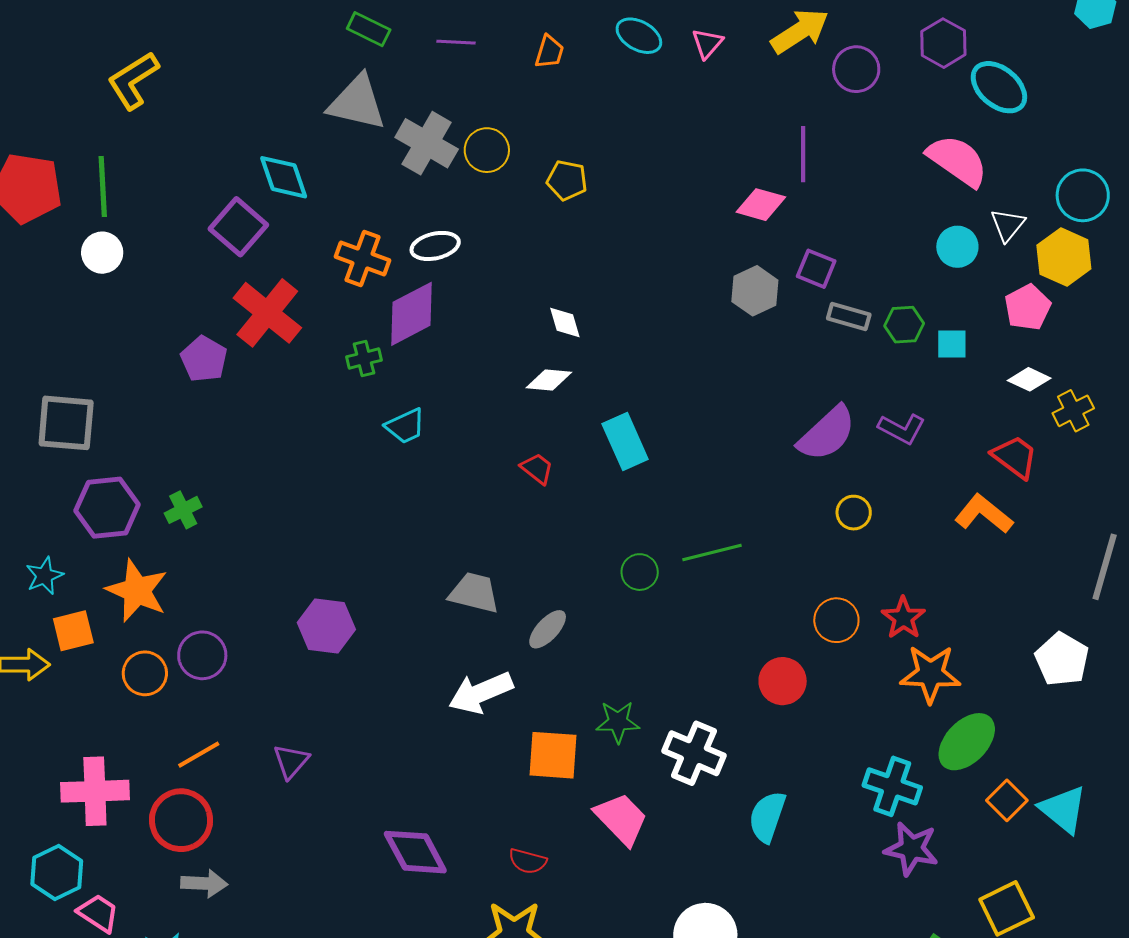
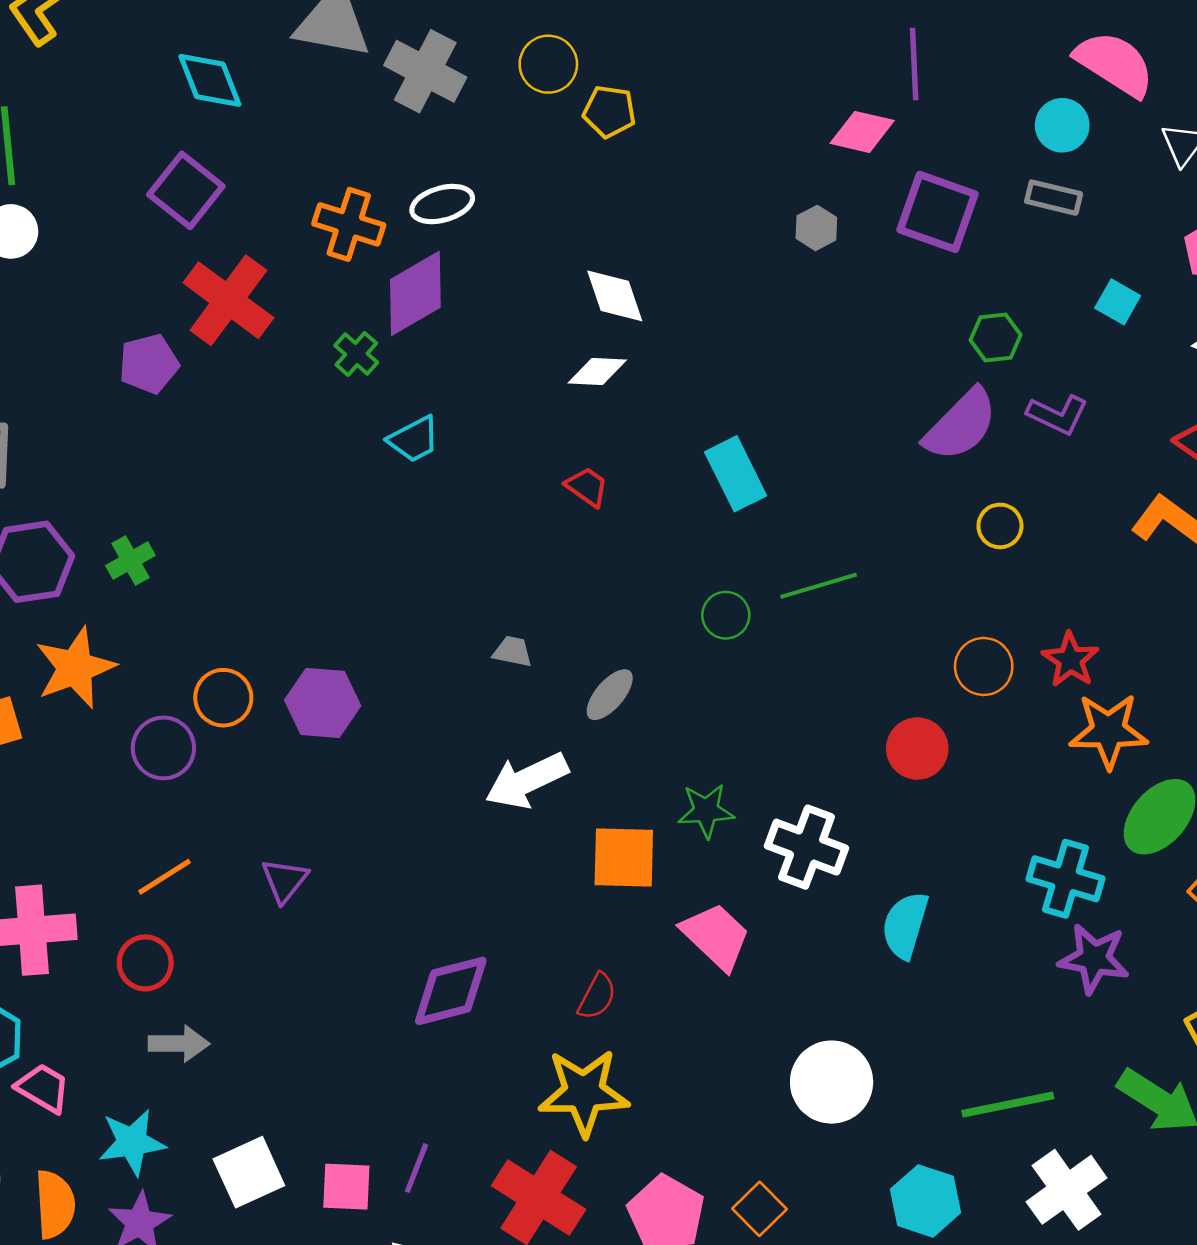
yellow circle: (487, 150) -> (548, 64), moved
cyan diamond: (284, 177) -> (210, 80), moved
cyan circle: (957, 247) -> (1062, 125), moved
purple square: (816, 269) -> (938, 212), size x1.6
gray hexagon: (755, 291) -> (816, 228), moved, size x0.7
gray rectangle: (849, 317) -> (1054, 198), moved
white diamond: (565, 322) -> (615, 296), size x1.4
green hexagon: (904, 325) -> (996, 338), moved
cyan square: (952, 344) -> (1118, 302), turned 32
purple pentagon: (204, 359) -> (149, 364), turned 30
green cross: (364, 359) -> (356, 354), turned -32
cyan rectangle: (625, 441) -> (736, 474), moved
orange star: (137, 591) -> (75, 668), turned 30
gray trapezoid: (474, 593) -> (513, 651), size x0.6
orange circle: (145, 673) -> (223, 698), moved
red circle: (181, 820) -> (145, 963), size x0.7
purple diamond: (415, 852) -> (451, 991), turned -74
red semicircle: (528, 861) -> (597, 996), turned -75

